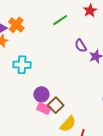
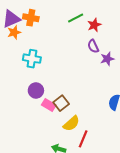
red star: (90, 11) -> (94, 25), moved
orange cross: (16, 25) -> (31, 18), turned -35
purple circle: (41, 94) -> (36, 90), moved

